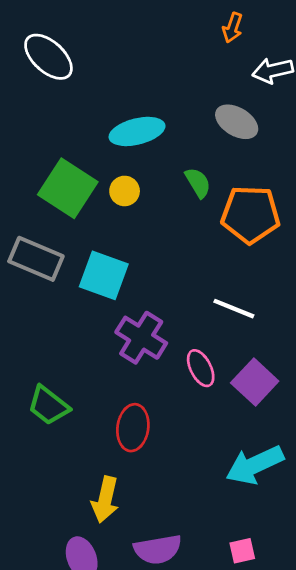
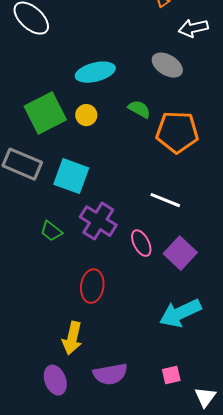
green semicircle: (198, 183) -> (139, 109), turned -30
green square: (68, 188) -> (45, 113), turned 30
green trapezoid: (48, 405) -> (51, 231), moved, size x0.7

